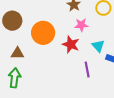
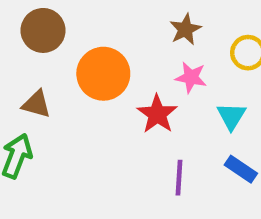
cyan triangle: (98, 46) -> (231, 116), moved

